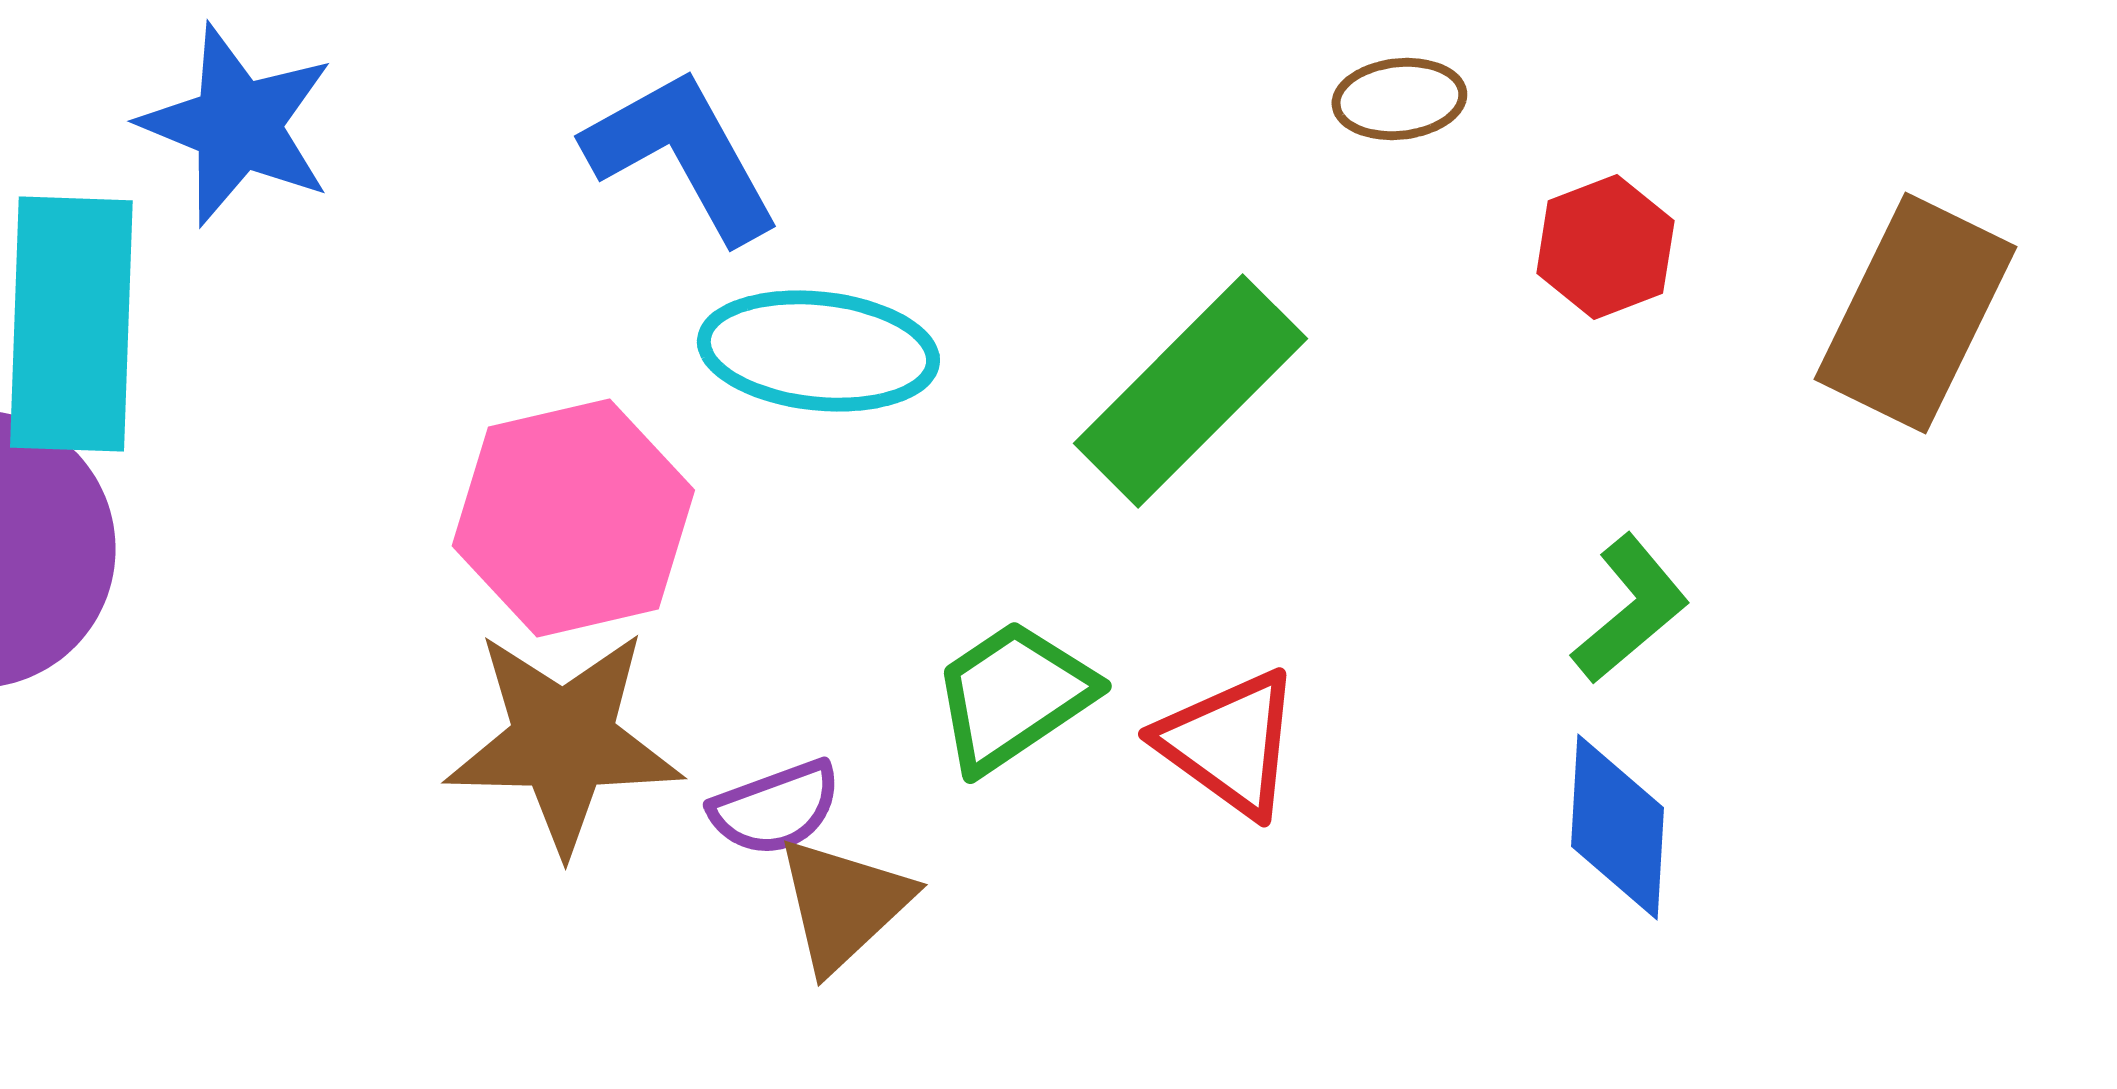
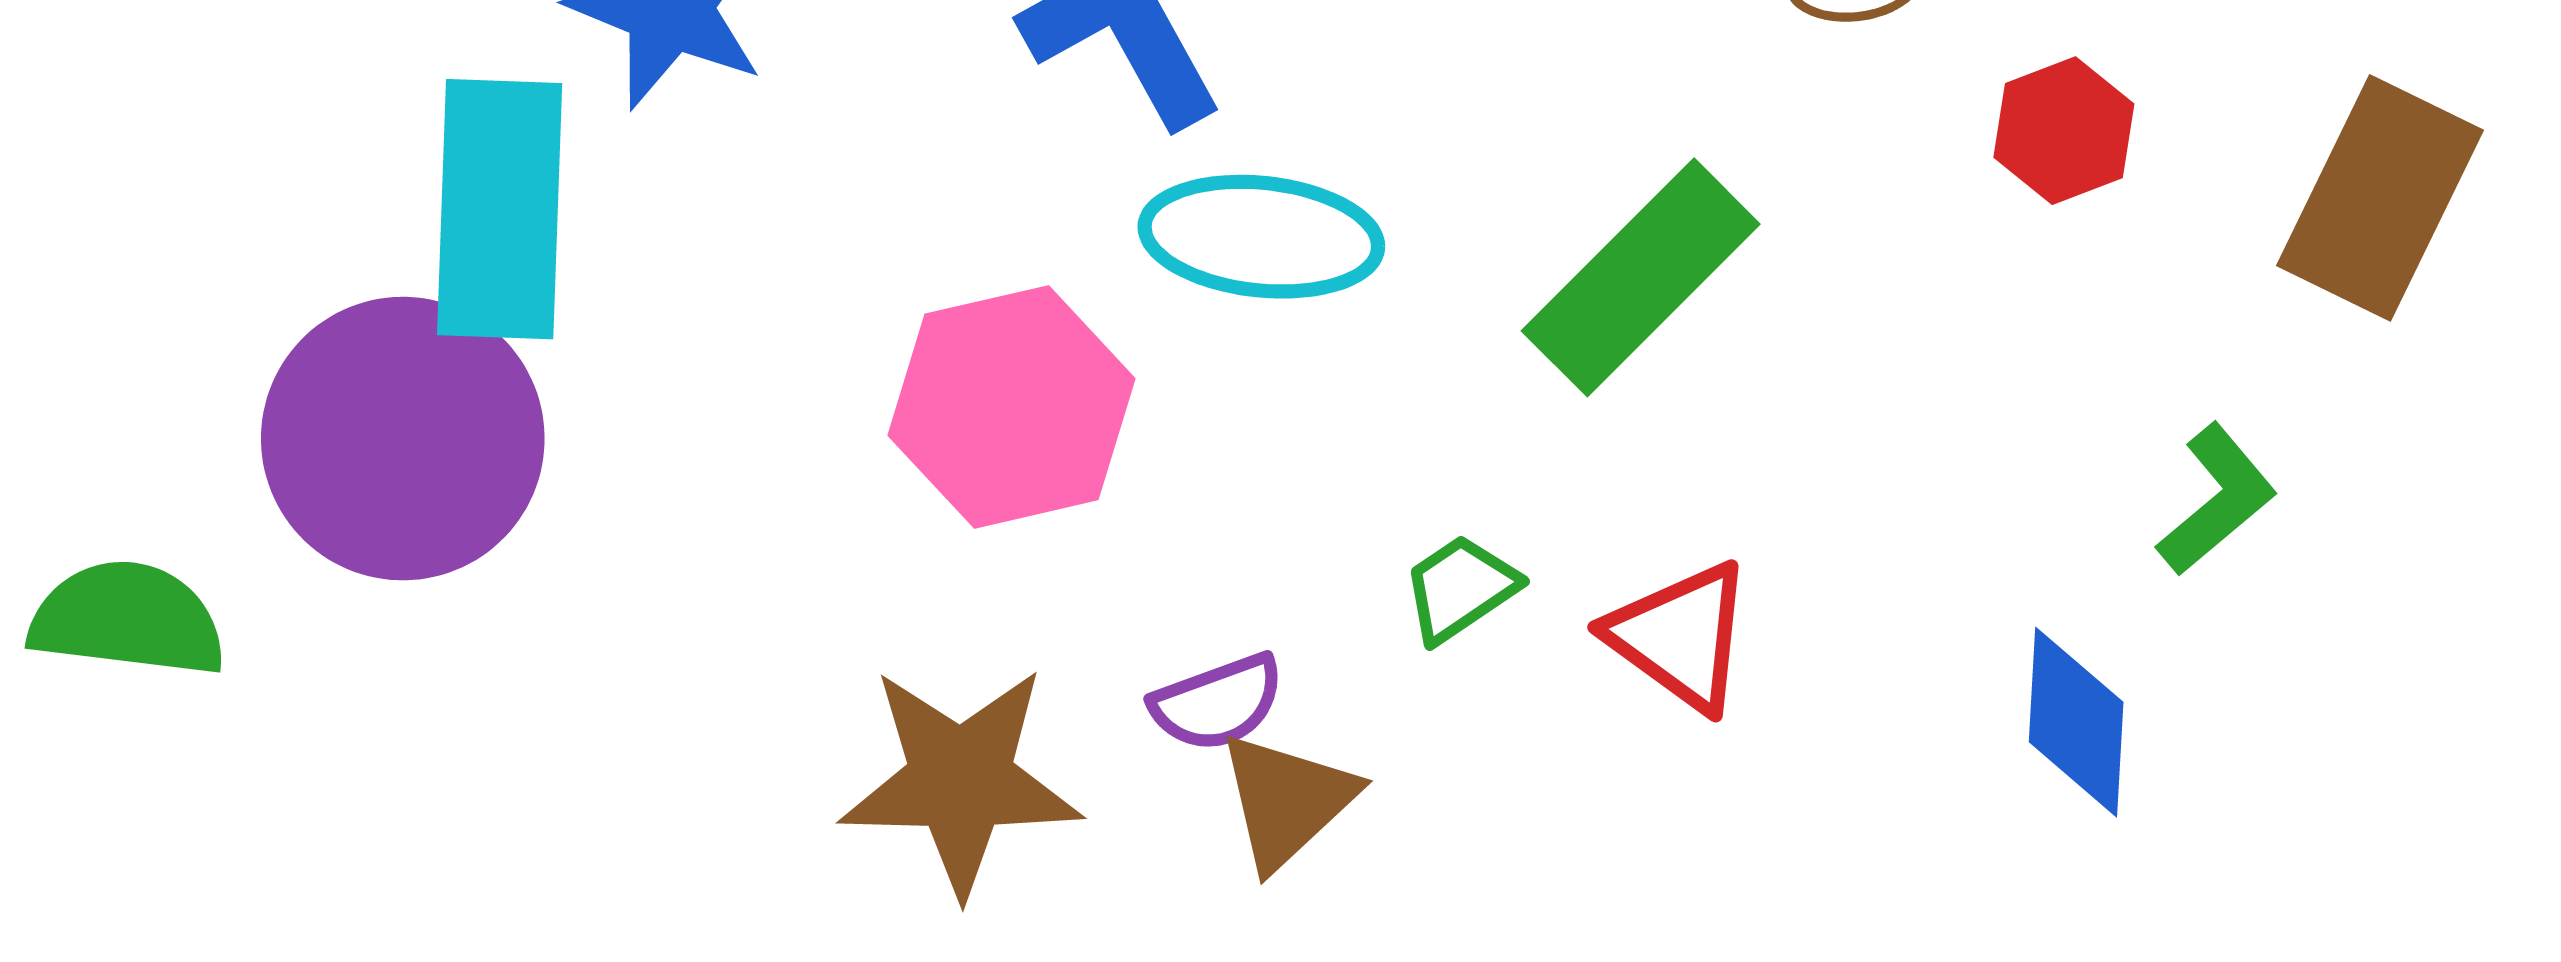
green L-shape: (1630, 609) -> (2217, 500), moved
green trapezoid: (1013, 696) -> (1460, 588), size x0.7
brown star: (563, 741) -> (961, 780), moved

